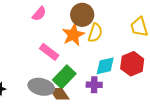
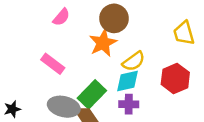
yellow semicircle: (95, 33) -> (134, 61), moved, turned 36
pink rectangle: (49, 52) -> (53, 64), moved
cyan diamond: (105, 66) -> (127, 81), moved

